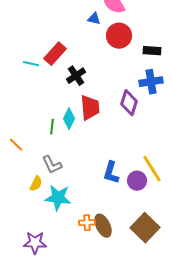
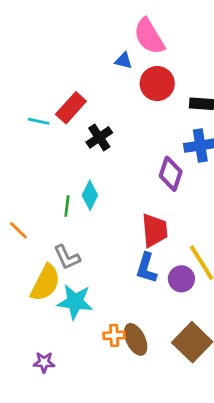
red trapezoid: (90, 108) -> (154, 230), moved
yellow semicircle: (36, 184) -> (45, 283), size x1.8
purple star: (35, 243) -> (44, 362), size x0.7

